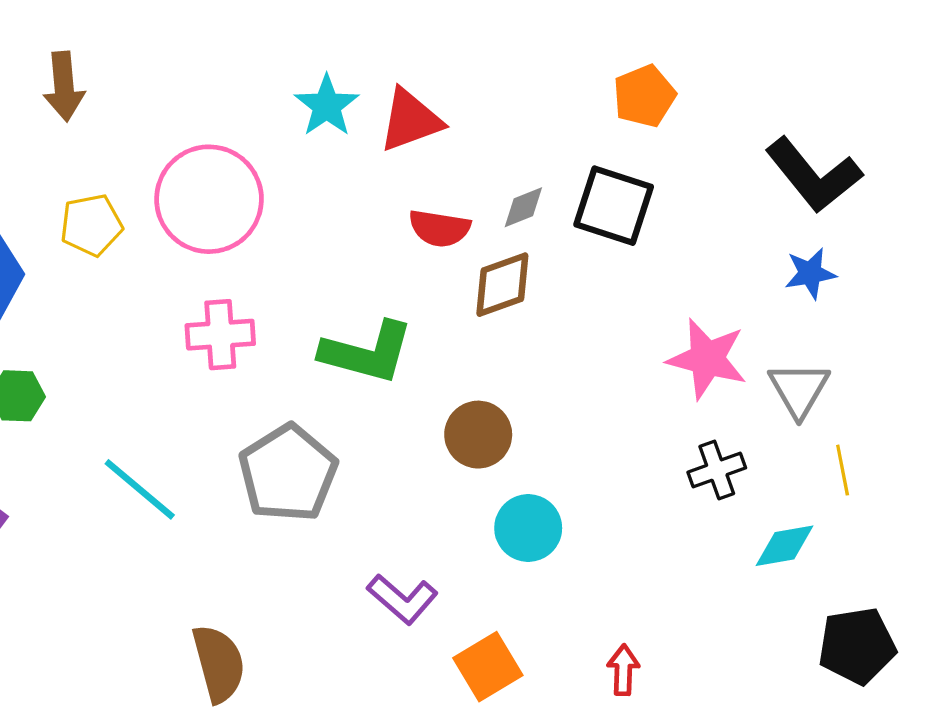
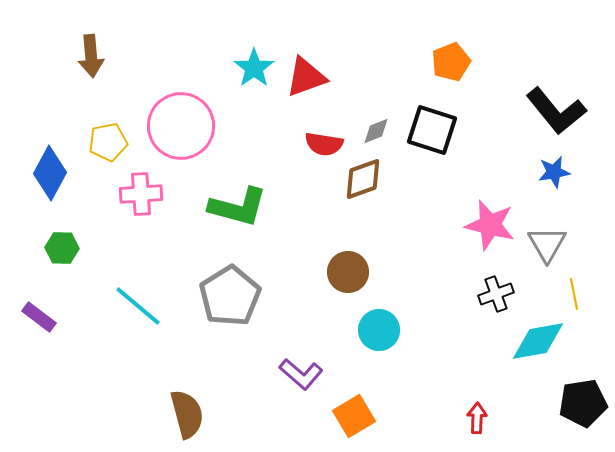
pink cross: (220, 335) -> (141, 194), moved
green L-shape: (367, 352) -> (238, 207), moved
cyan diamond: (784, 546) -> (538, 341), size x1.4
red arrow: (623, 670) -> (477, 418), moved

